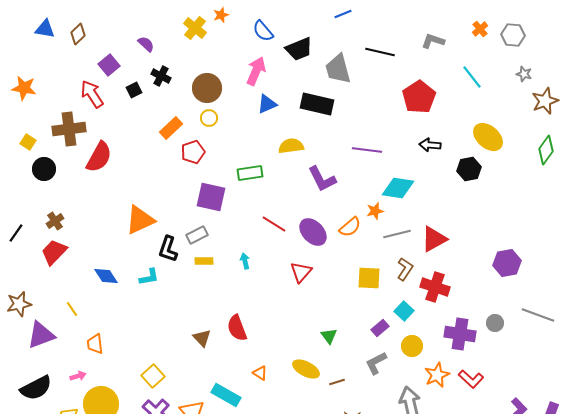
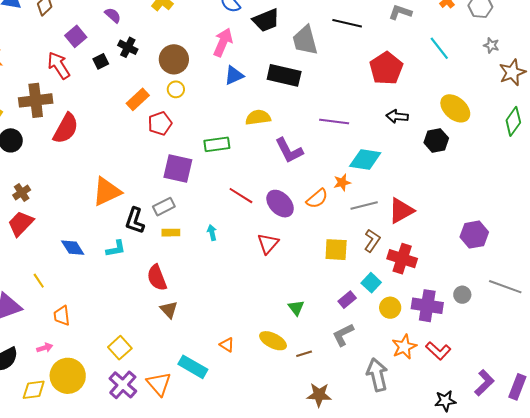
red semicircle: (237, 328) -> (157, 278), moved
yellow circle: (412, 346) -> (390, 308), moved

